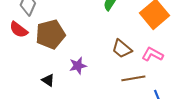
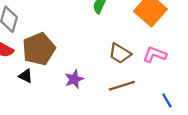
brown line: (133, 78) -> (122, 86), moved
black triangle: (48, 80) -> (26, 76), moved

